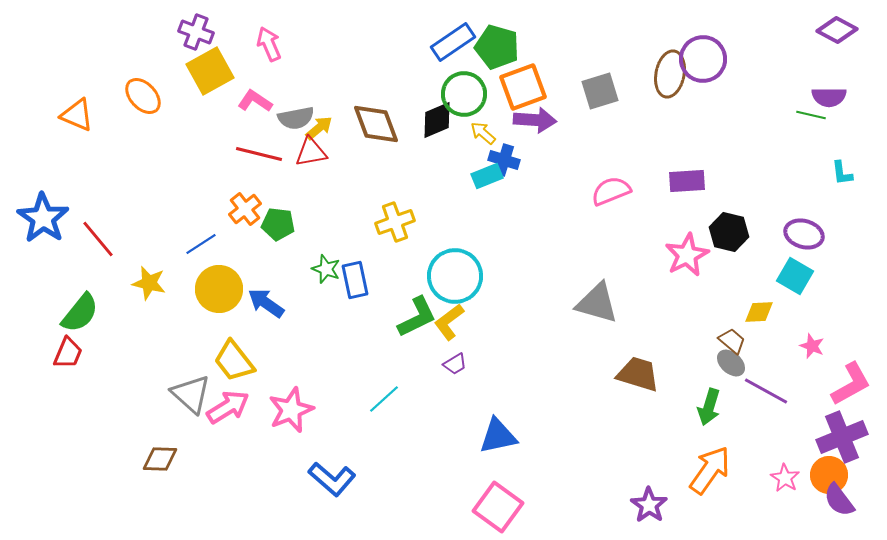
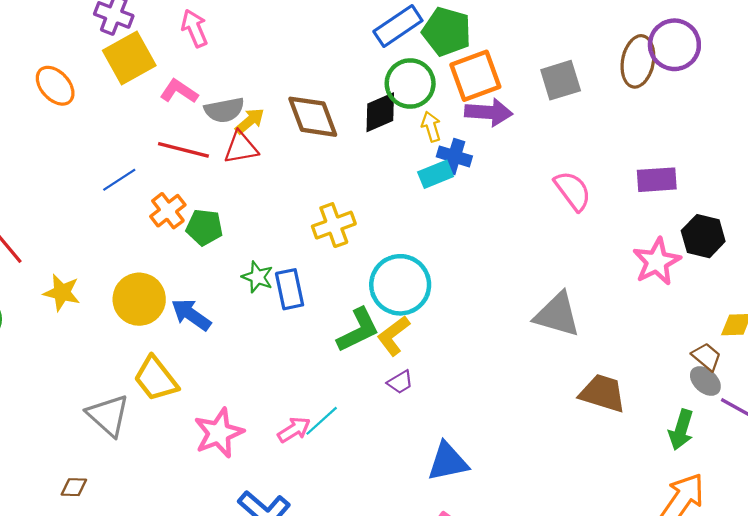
yellow arrow: (483, 133) -> (431, 127), turned 32
pink semicircle: (611, 191) -> (573, 191), turned 75
blue line: (201, 244) -> (119, 180), moved
pink arrow: (228, 407) -> (294, 430), moved, size x0.7
brown diamond: (160, 459) -> (74, 487), size x0.7

